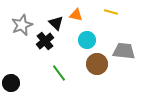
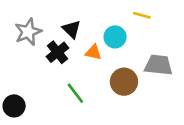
orange triangle: (76, 15) -> (93, 52), moved
cyan circle: (87, 40) -> (115, 37), moved

